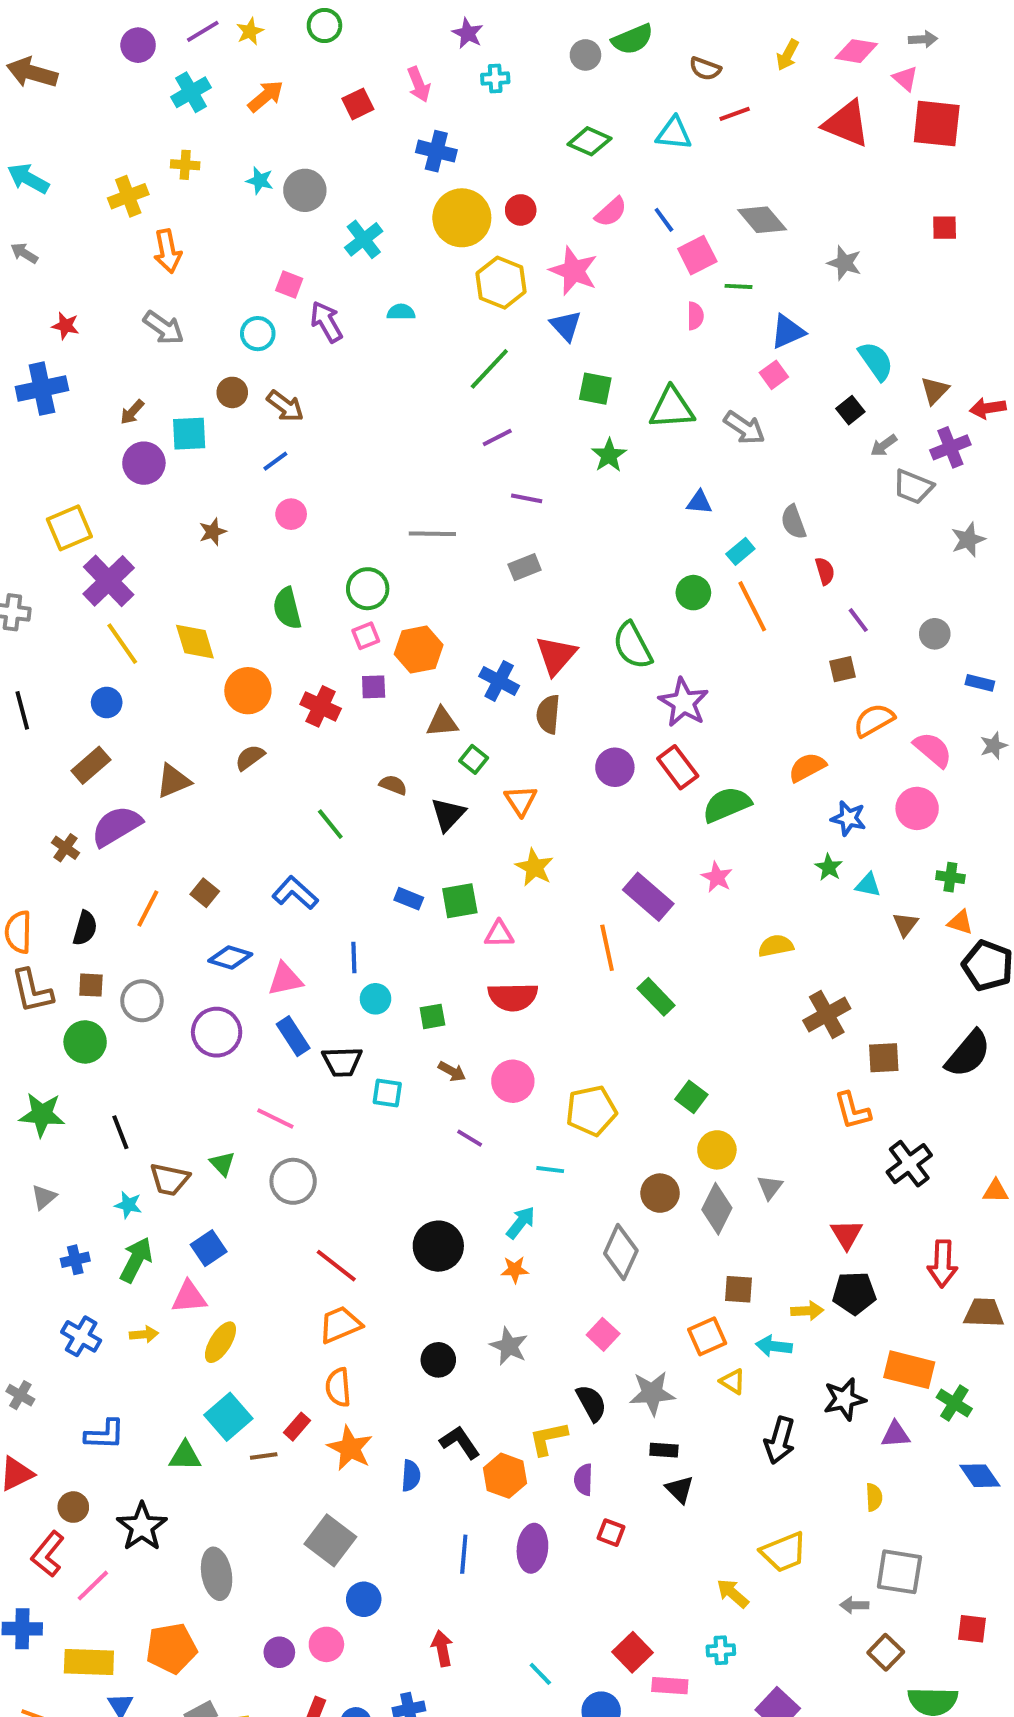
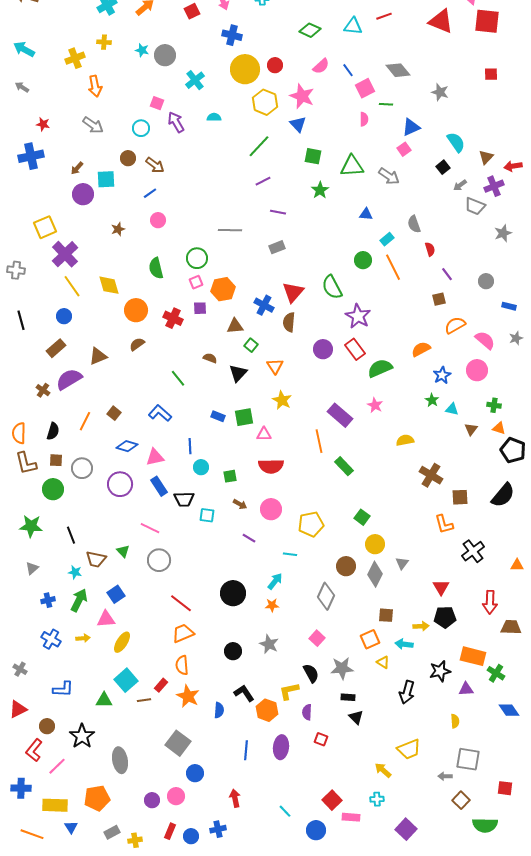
blue star: (848, 818) -> (442, 375), turned 30
brown cross: (827, 1015) -> (431, 475), turned -30

